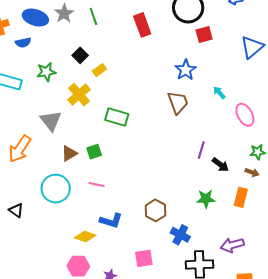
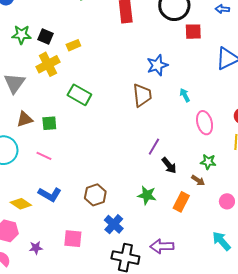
red square: (204, 35) -> (193, 32), moved
black square: (80, 55) -> (45, 37), moved, turned -35

